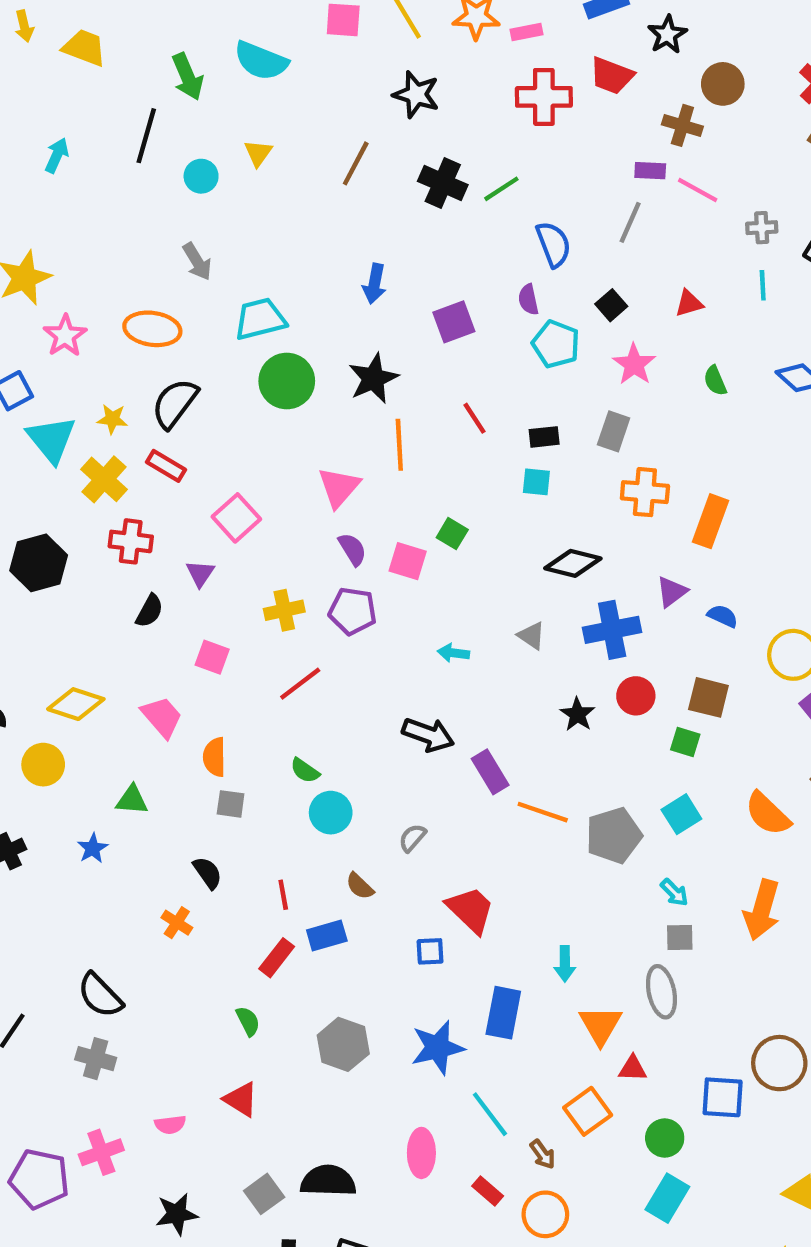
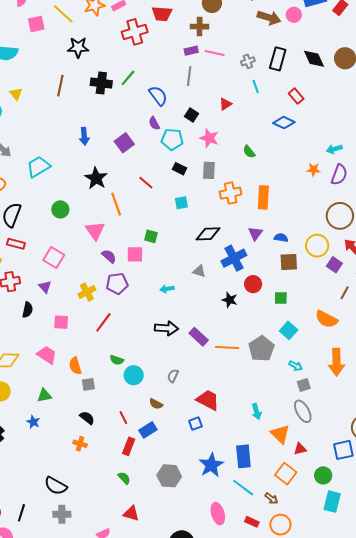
green circle: (287, 381) -> (60, 209), moved, size x0.7
green semicircle: (715, 381) -> (249, 152), moved
black rectangle: (544, 437) -> (180, 169), moved, turned 48
brown square: (708, 697) -> (289, 262), moved
blue rectangle: (503, 1013) -> (243, 456), moved

